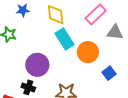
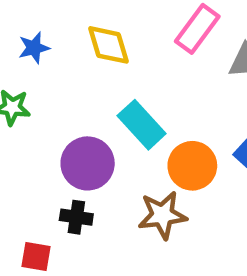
cyan rectangle: (65, 39) -> (142, 125), moved
orange circle: (88, 52) -> (192, 166), moved

